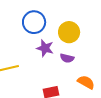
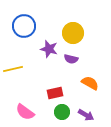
blue circle: (34, 22) -> (24, 26), moved

